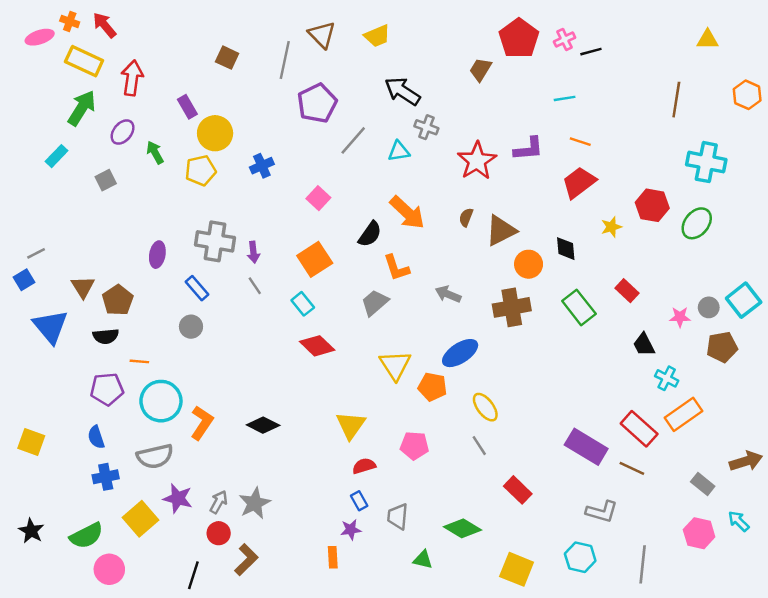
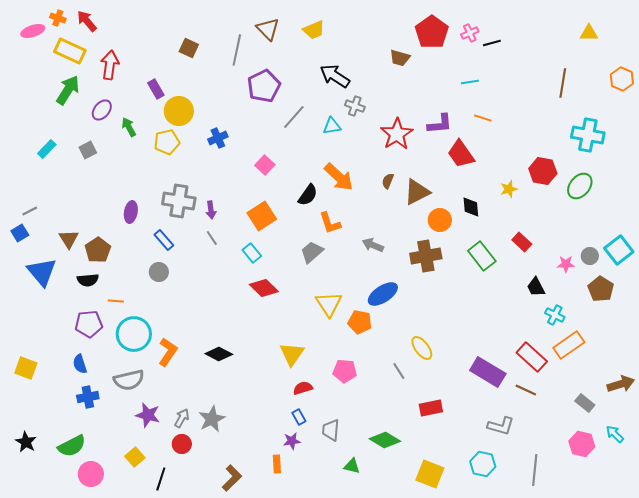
brown trapezoid: (480, 70) -> (400, 58), turned -105
cyan rectangle: (56, 156) -> (47, 149), moved
red trapezoid: (579, 182) -> (461, 154), moved, turned -88
brown pentagon: (722, 347) -> (601, 289), turned -30
yellow ellipse: (485, 407) -> (422, 348), moved
red rectangle: (518, 490) -> (431, 408), turned -55
yellow square: (141, 519) -> (135, 457), moved, size x0.7
brown L-shape: (246, 560) -> (232, 478), moved

